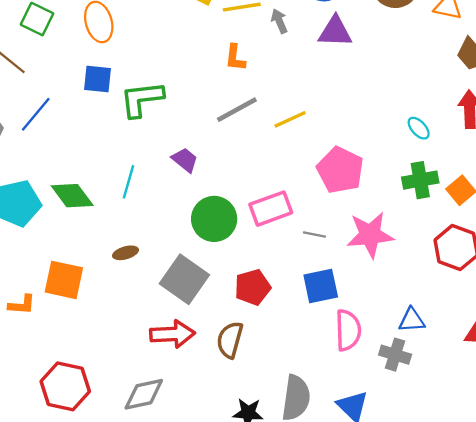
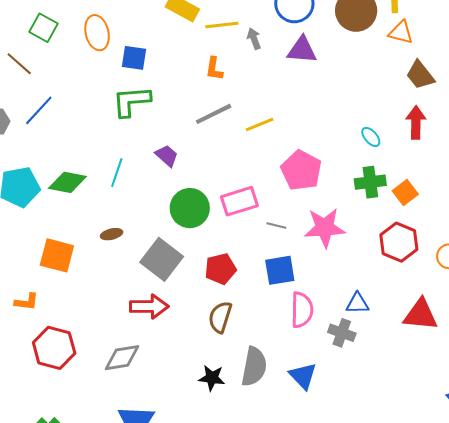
blue square: (98, 79) -> (134, 58), moved
green diamond: (72, 196) -> (67, 182), turned -45
orange L-shape: (22, 305) -> (26, 302), moved
brown semicircle: (230, 340) -> (220, 317), moved

